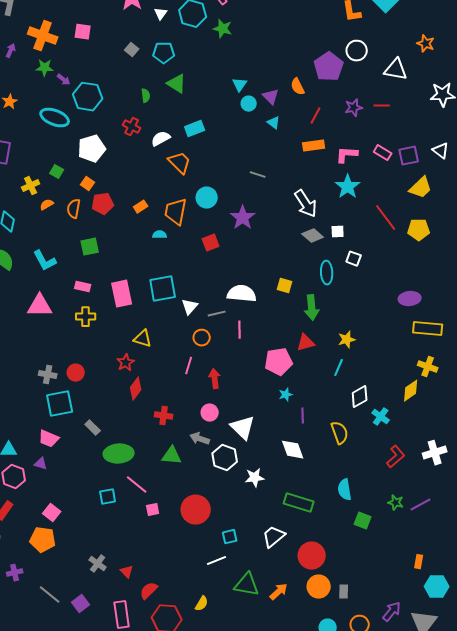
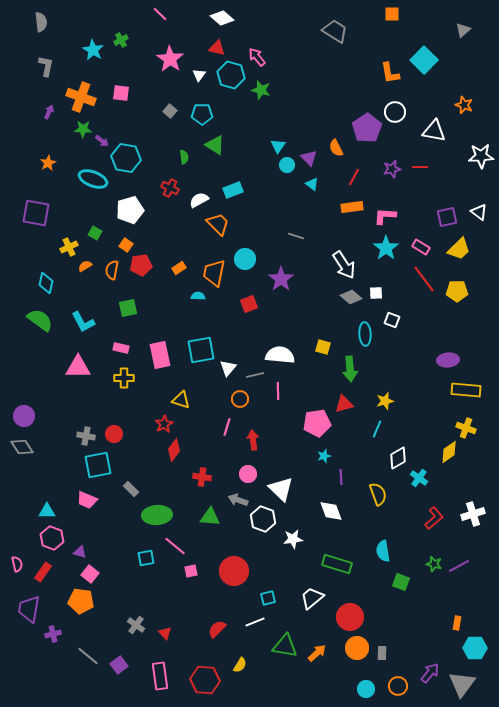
pink rectangle: (383, 153) -> (421, 247), moved
purple triangle: (41, 464) -> (80, 552), moved
red semicircle: (149, 591) -> (217, 629), moved

